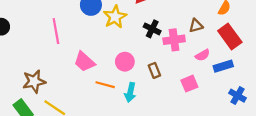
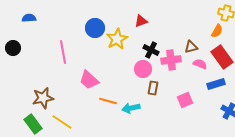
pink semicircle: (202, 55) -> (200, 64), moved, turned -128
pink circle: (125, 62) -> (143, 69), moved
brown rectangle: (154, 70) -> (153, 88), turned 32
cyan arrow: (130, 92) -> (131, 108), turned 66

